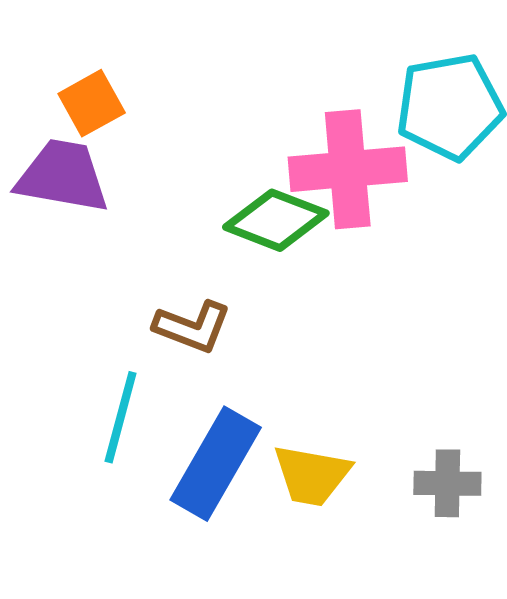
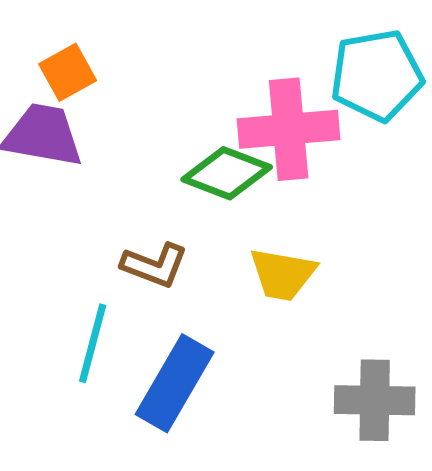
yellow trapezoid: (312, 475) -> (283, 274), moved
gray cross: (447, 483) -> (375, 400), size x1.4

